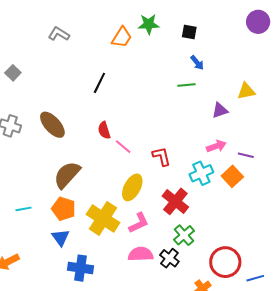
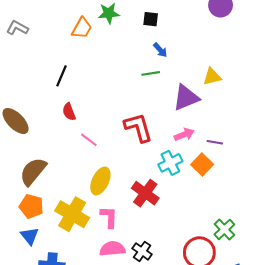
purple triangle: (220, 110) -> (186, 98), size x1.6
red semicircle: (104, 130) -> (69, 112), moved
red L-shape: (161, 156) -> (138, 127), moved, size x1.5
pink L-shape: (139, 223) -> (109, 217), turned -60
green cross: (184, 235) -> (224, 229), moved

